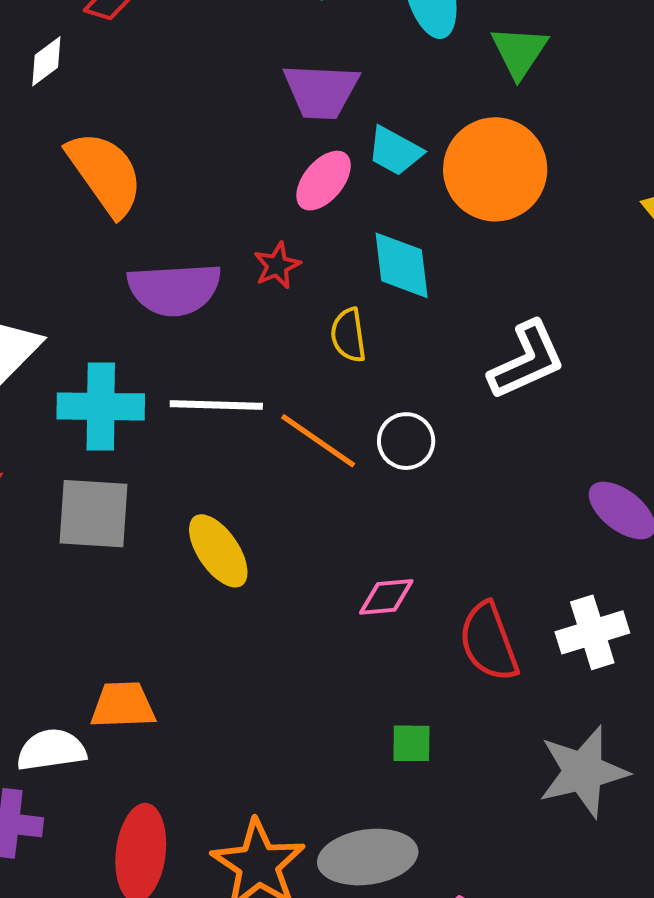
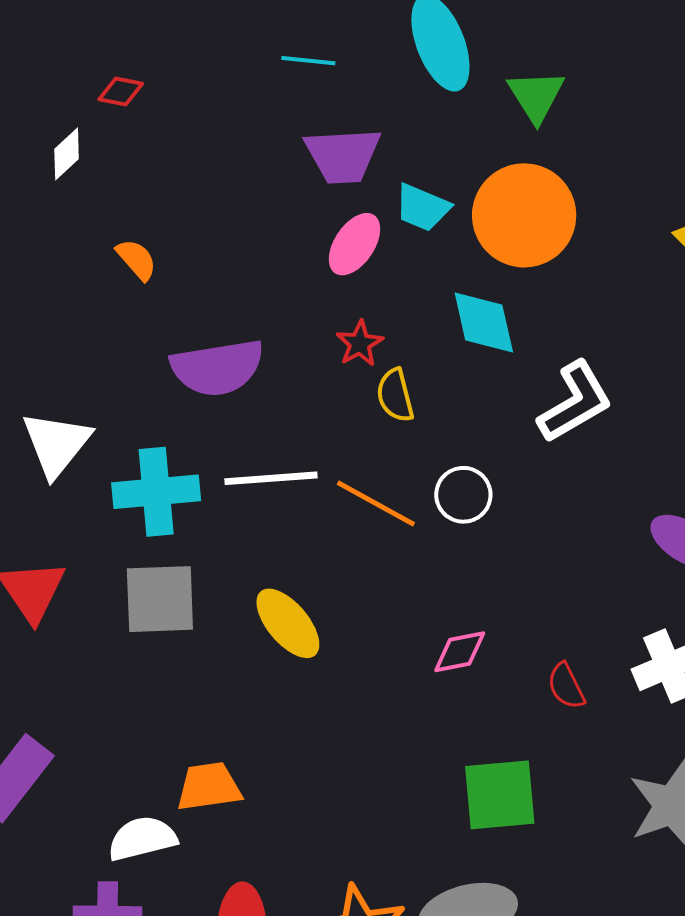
orange semicircle: (105, 173) -> (136, 260), size x0.5
cyan diamond: (402, 265) -> (484, 323), moved
red star: (277, 266) -> (360, 344), moved
red semicircle: (489, 642) -> (566, 686), size x0.6
green square: (411, 743) -> (500, 795), size x1.8

